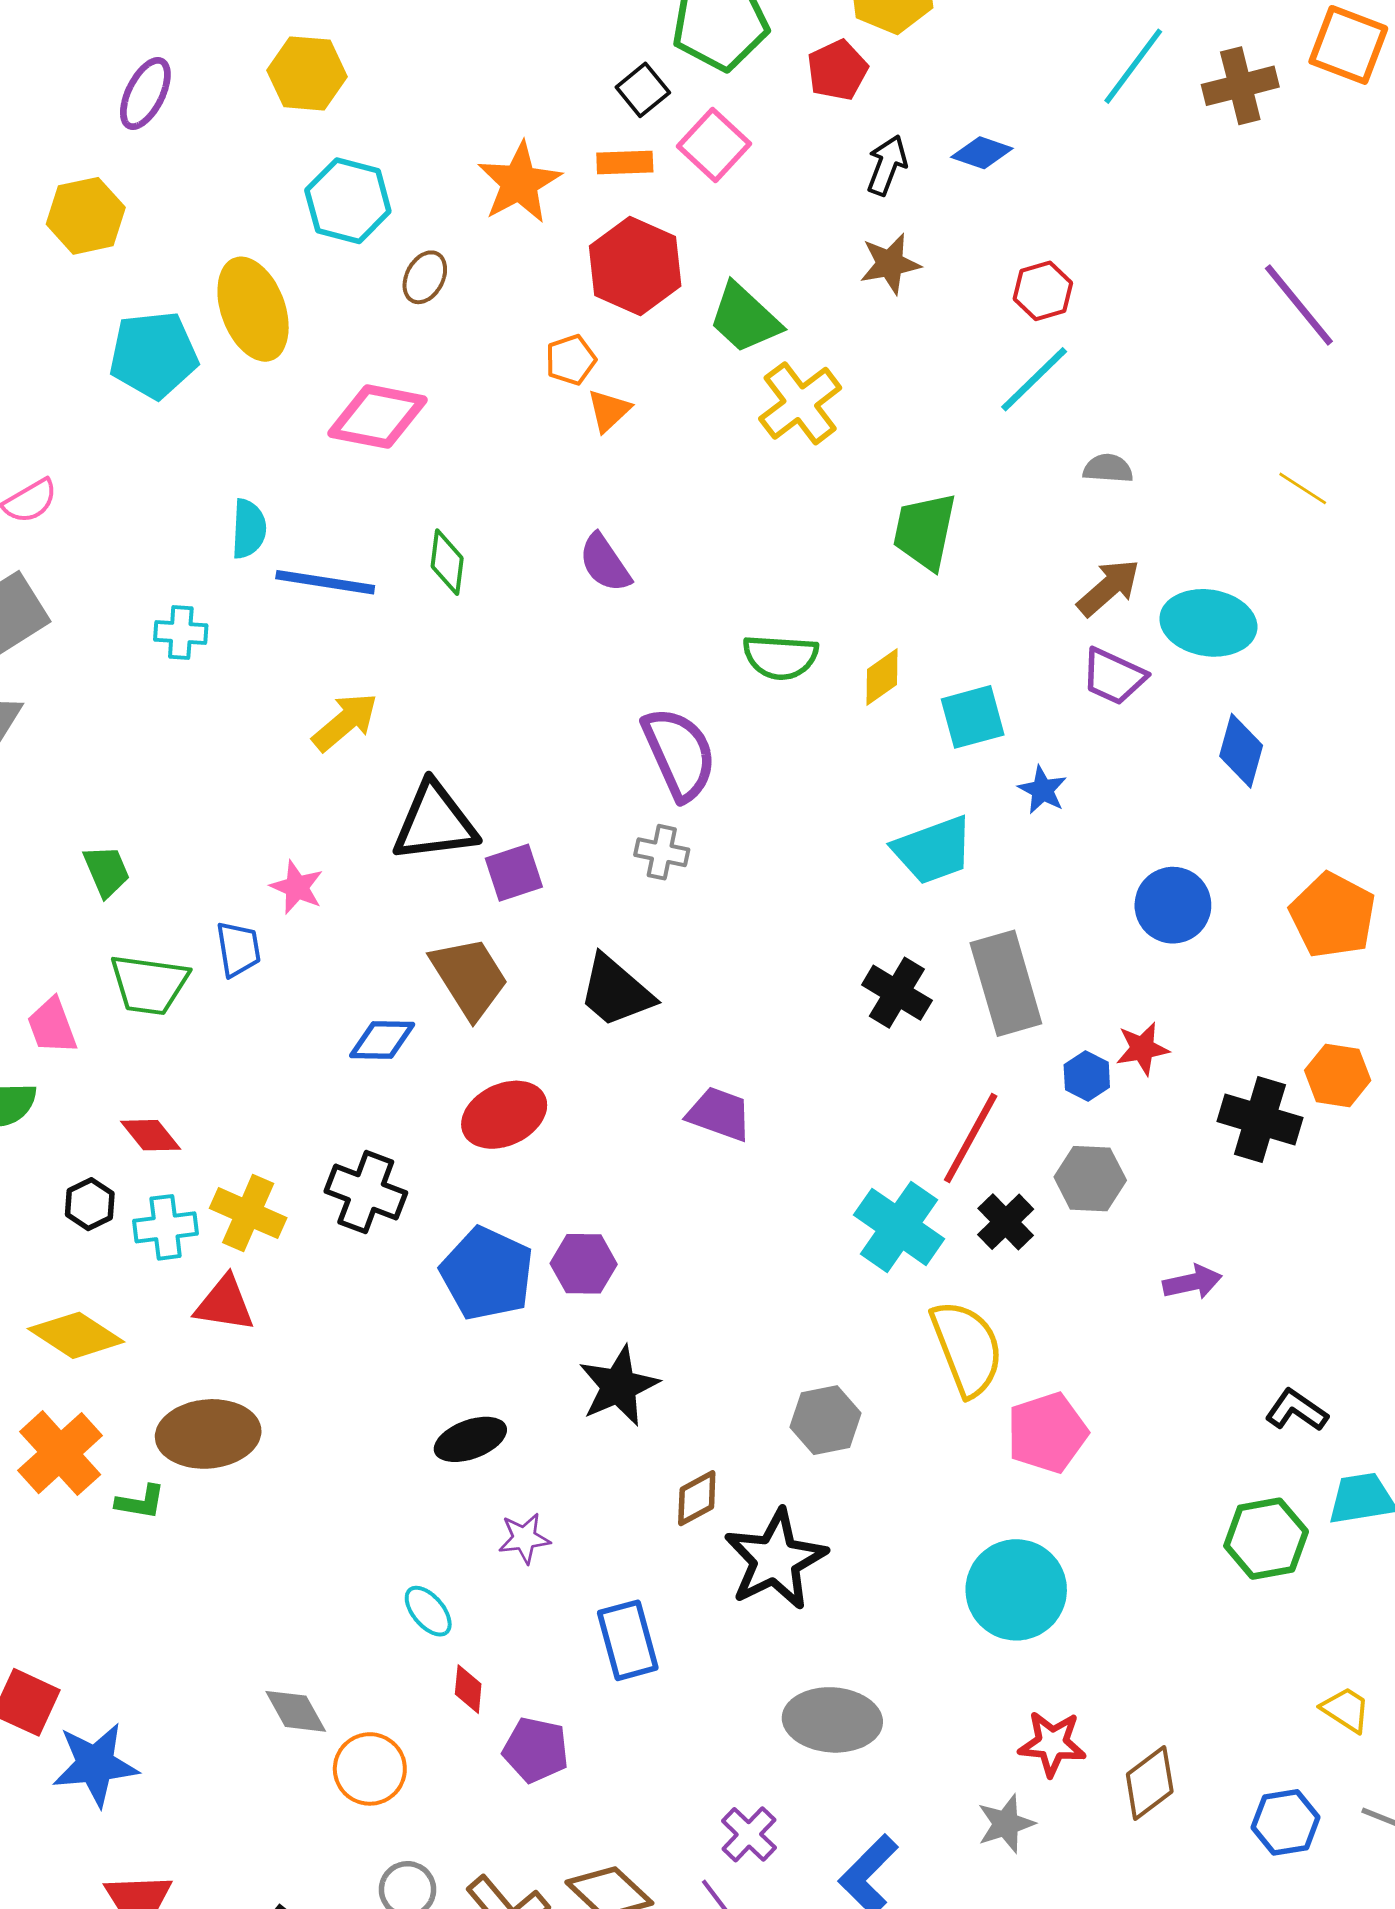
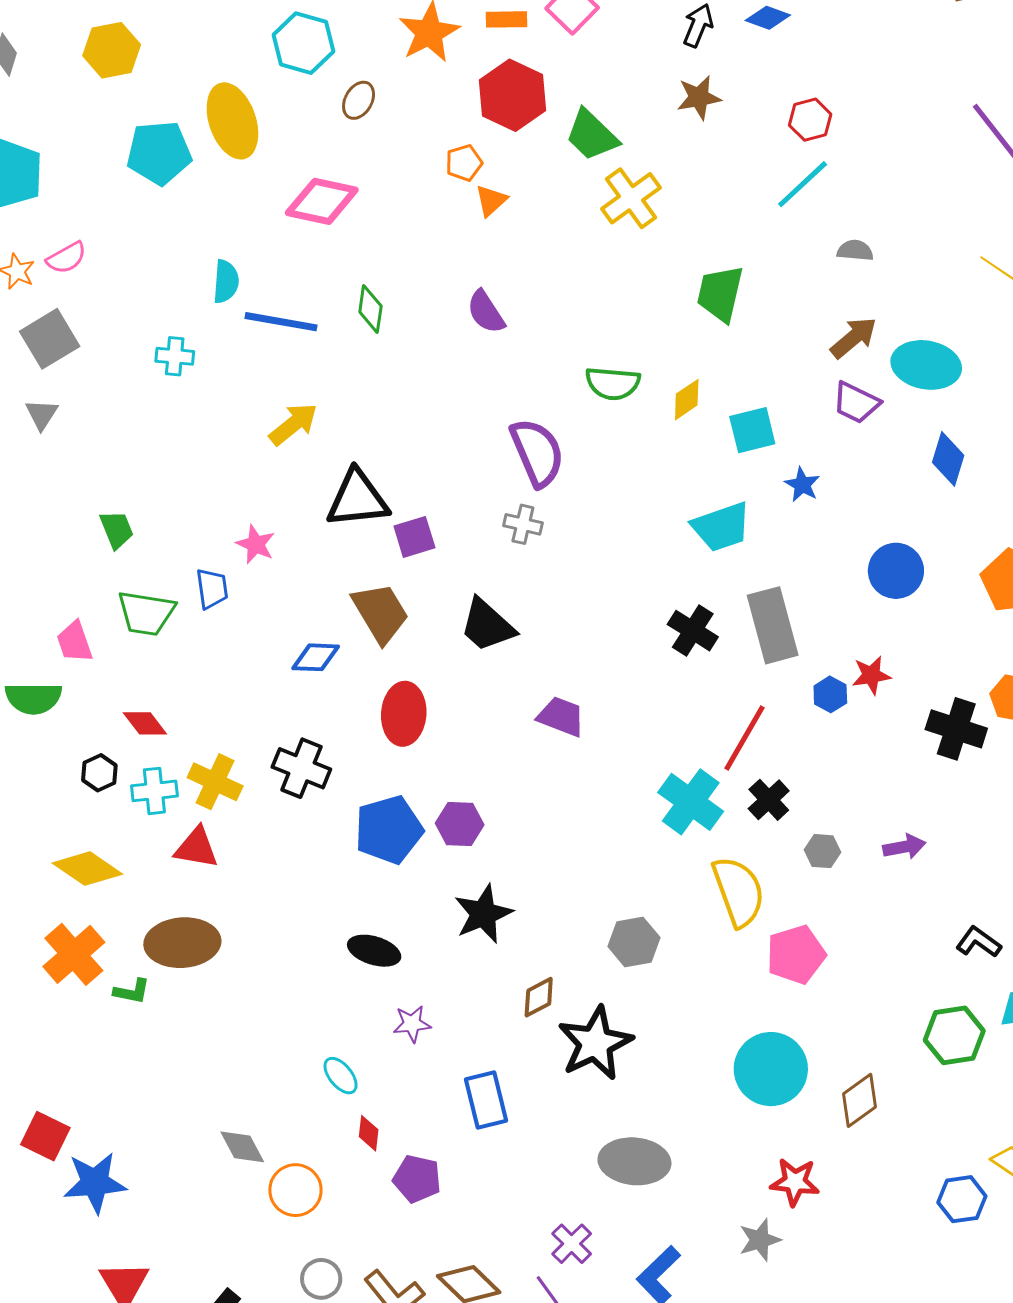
red ellipse: (504, 1115) -> (404, 714), turned -62
gray hexagon: (1090, 1179) -> (822, 851), moved, size x0.7
blue pentagon: (487, 1274) -> (389, 830), turned 30
black ellipse: (470, 1439) -> (374, 951), turned 36
brown diamond: (1150, 1783) -> (860, 1100), moved
blue hexagon: (1286, 1822) -> (962, 1199), moved

